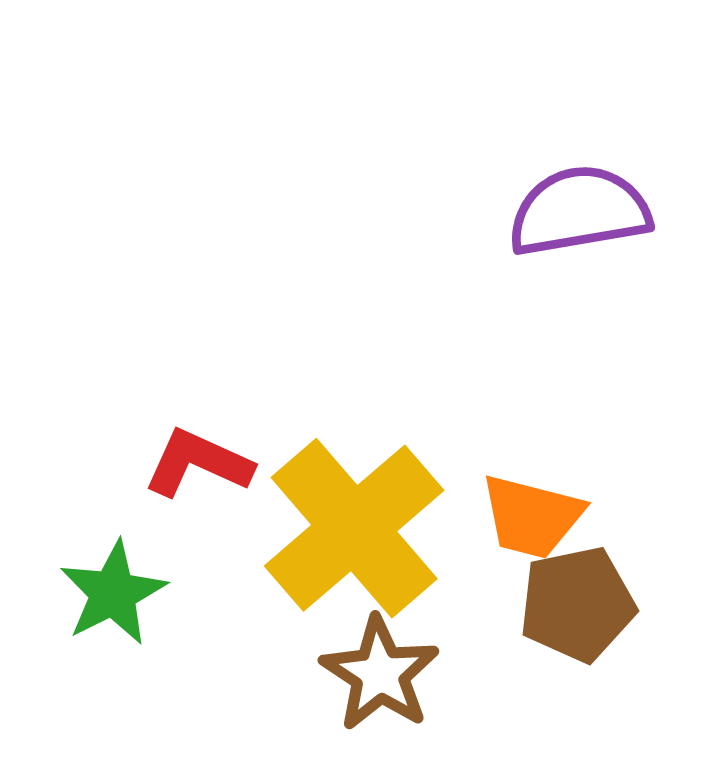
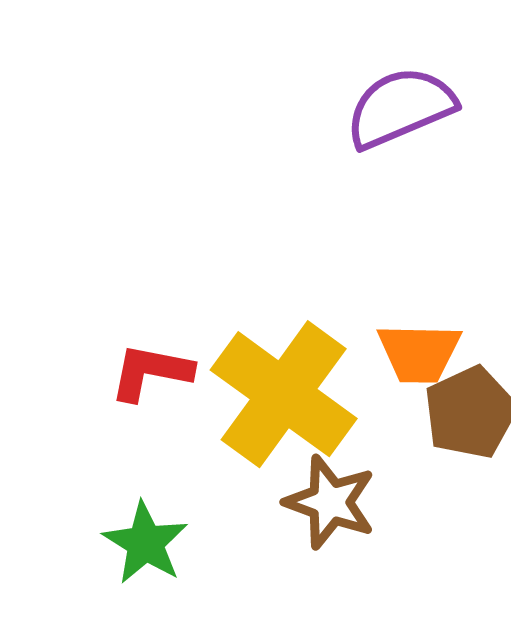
green star: (113, 593) -> (145, 543), moved

